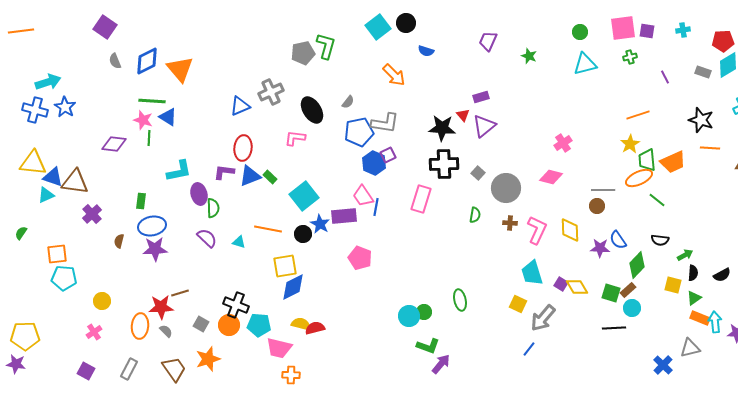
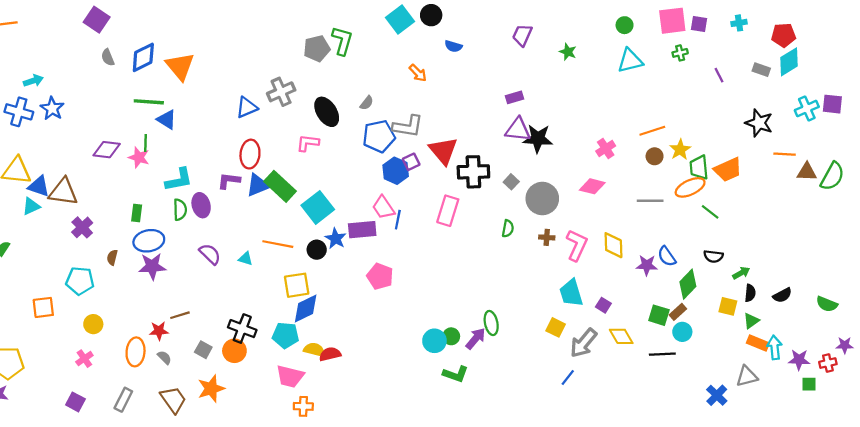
orange arrow: (394, 75) -> (418, 73), size x0.7
cyan arrow: (48, 82) -> (33, 81), size x0.7
red triangle: (463, 115) -> (443, 151), moved, size x2.0
orange line: (638, 115) -> (652, 131), moved
pink star: (143, 120) -> (139, 157), moved
purple triangle: (484, 126) -> (518, 130), turned 45
black star: (442, 128) -> (538, 139), moved
orange line: (710, 148) -> (785, 154), moved
green rectangle: (270, 177) -> (280, 186), size x2.0
brown circle: (597, 206) -> (655, 156), moved
green semicircle: (213, 208) -> (180, 210), moved
orange square: (57, 254) -> (43, 307), moved
cyan pentagon: (64, 278) -> (80, 281), moved
yellow diamond: (577, 287) -> (621, 336), moved
red star: (161, 307) -> (159, 331), size x0.7
cyan pentagon: (259, 325) -> (286, 335), moved
purple arrow: (441, 364) -> (476, 339), moved

